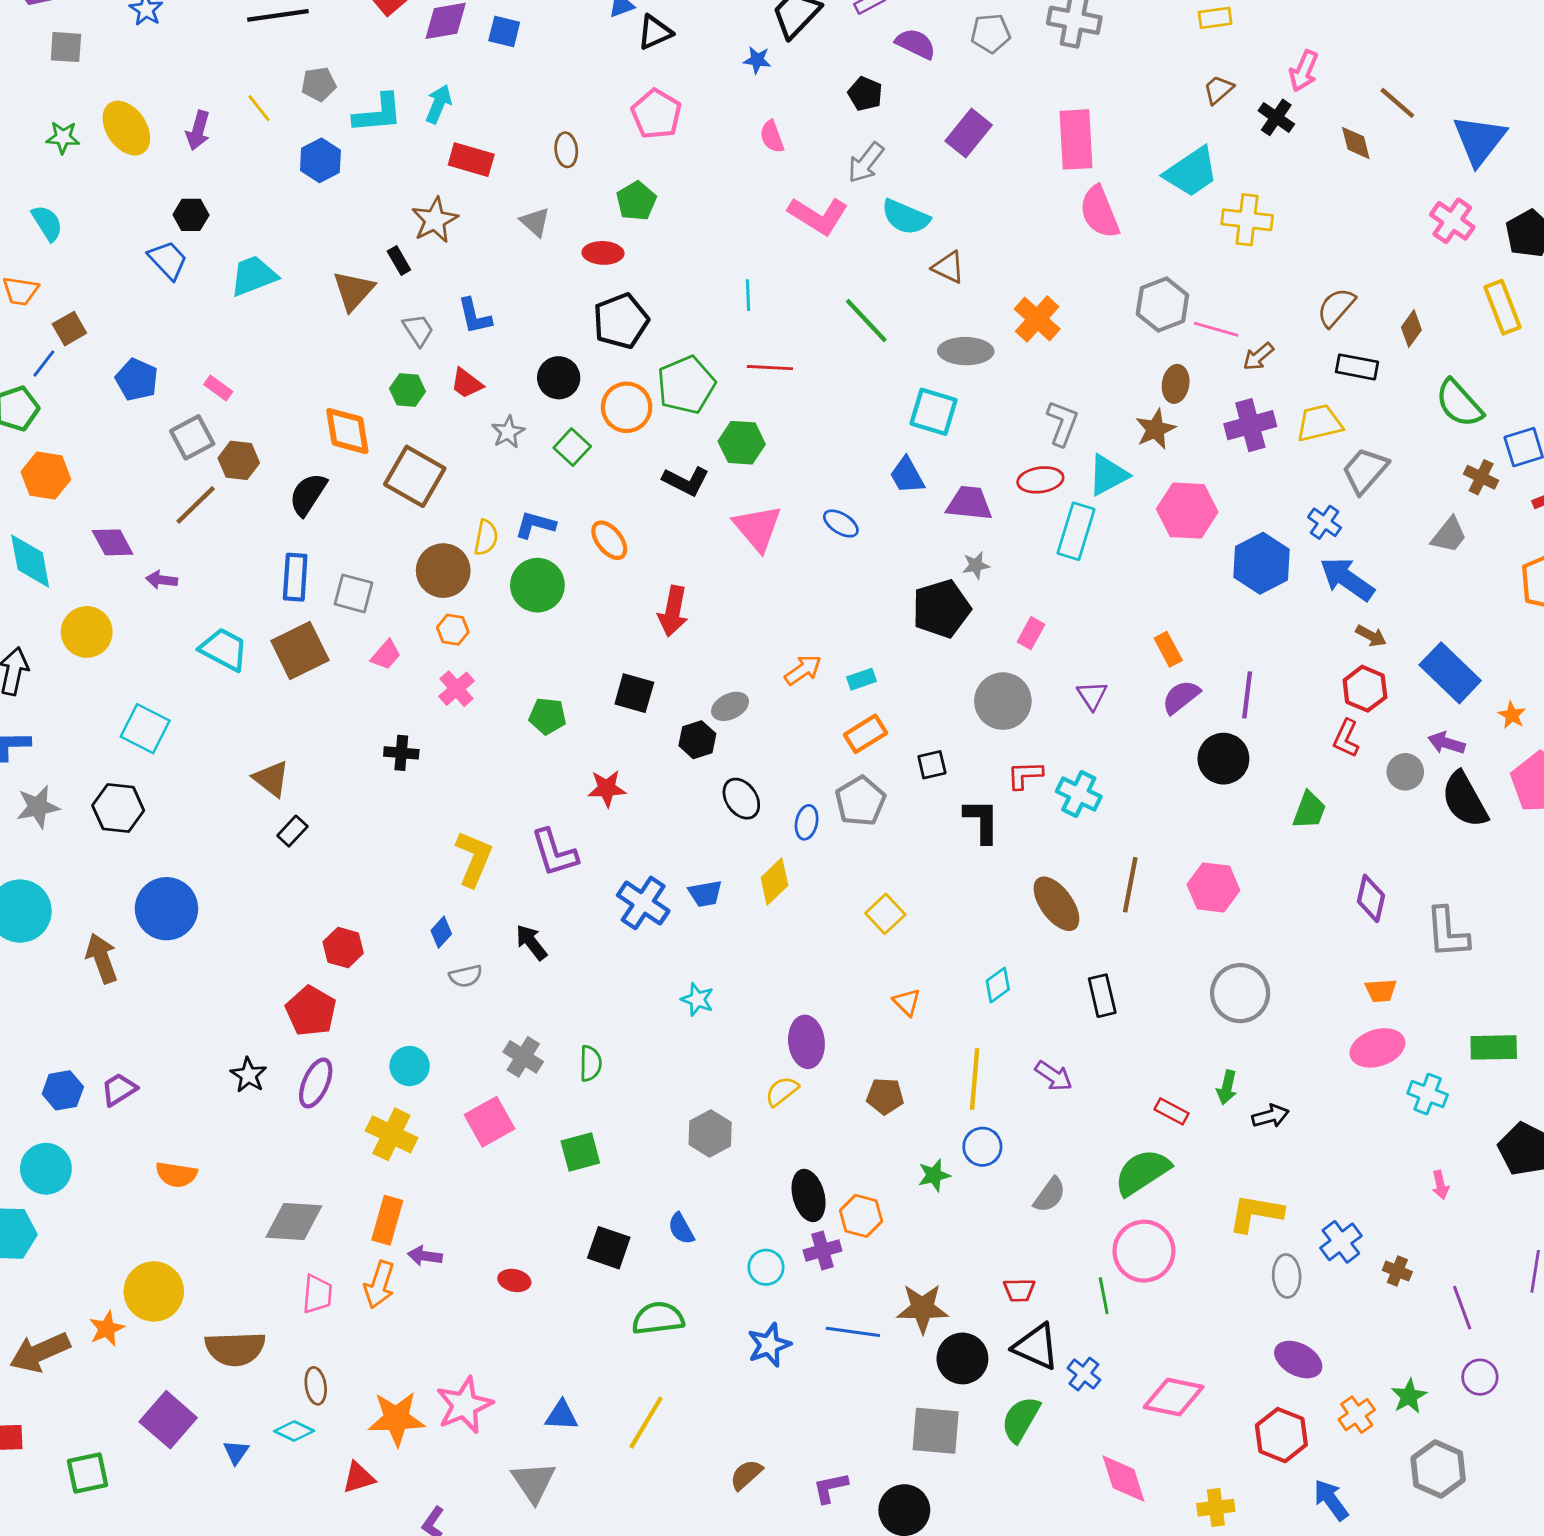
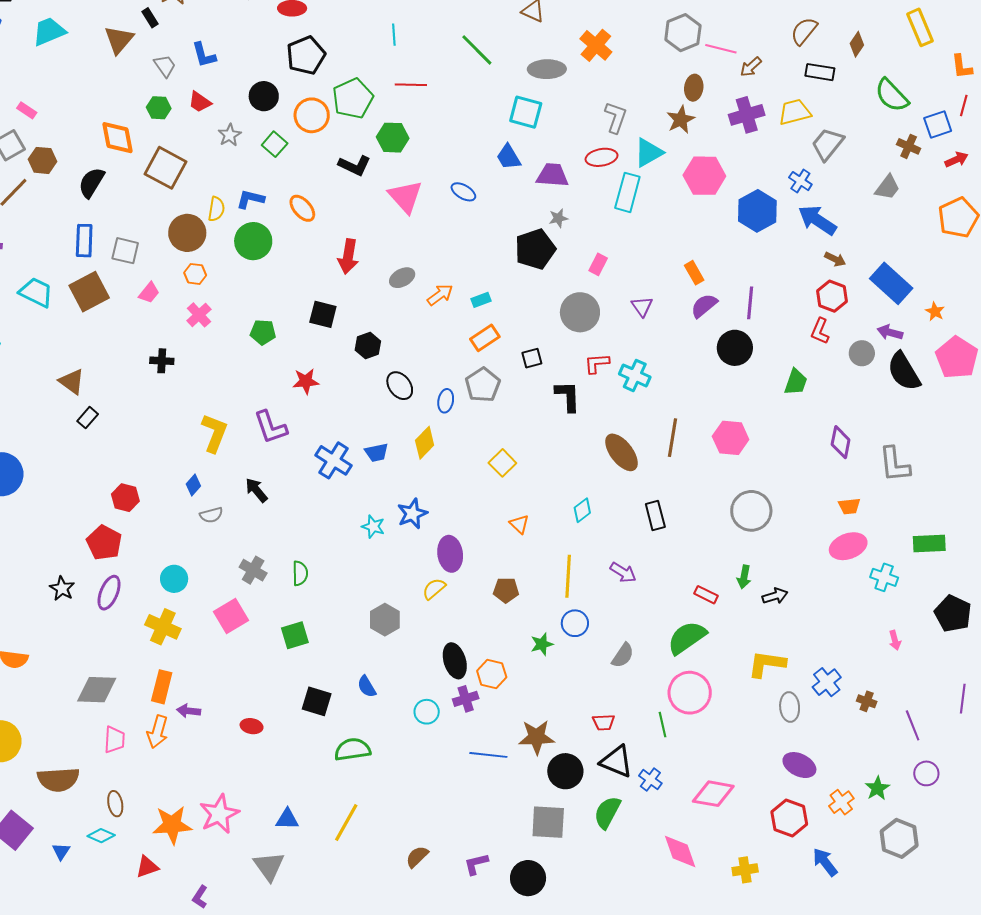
gray ellipse: (730, 706) -> (402, 278), moved
blue star: (769, 1345) -> (412, 514), moved

